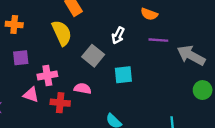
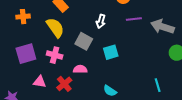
orange cross: (14, 25) -> (23, 17), moved
purple square: (21, 58) -> (26, 54), size x1.5
pink cross: (47, 75) -> (55, 55), moved, turned 35
red cross: (60, 103) -> (64, 84), turned -35

